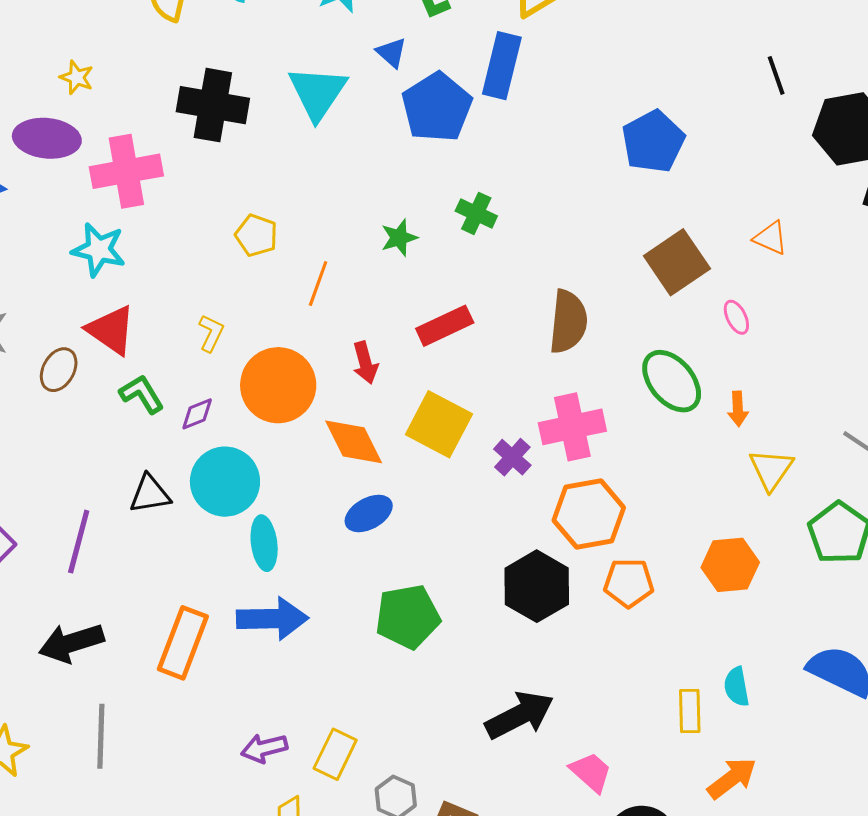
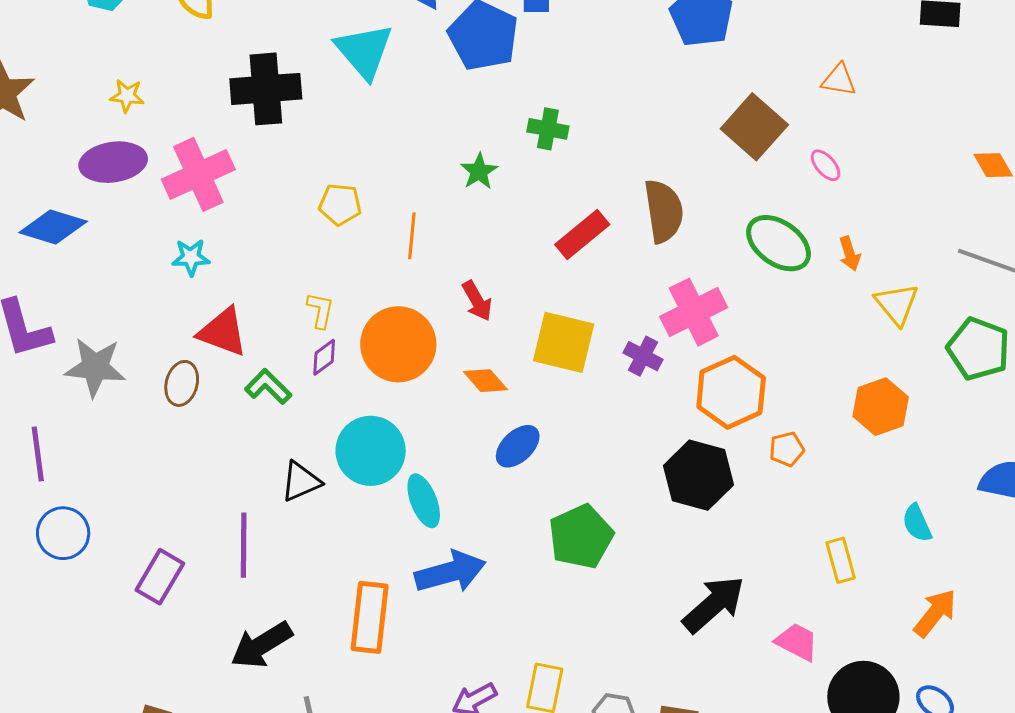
cyan star: (99, 250) -> (191, 257), size x0.7
red rectangle: (445, 326) -> (582, 235), moved
purple diamond: (197, 414) -> (324, 357), moved
orange diamond: (354, 442) -> (485, 381), size x0.7
orange pentagon: (629, 583) -> (787, 449), size x0.7
yellow rectangle: (690, 711) -> (841, 560), moved

